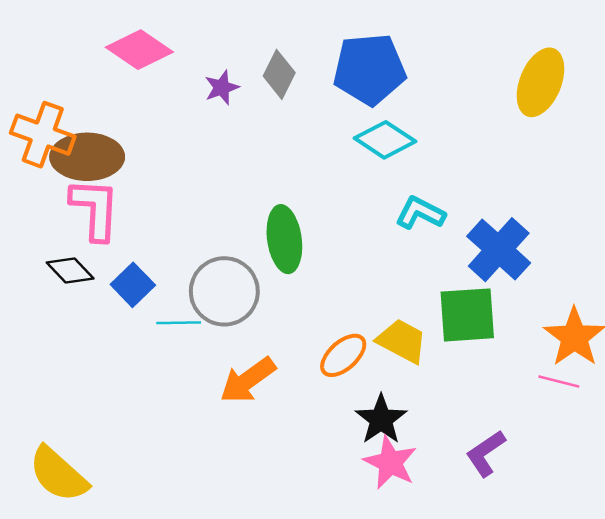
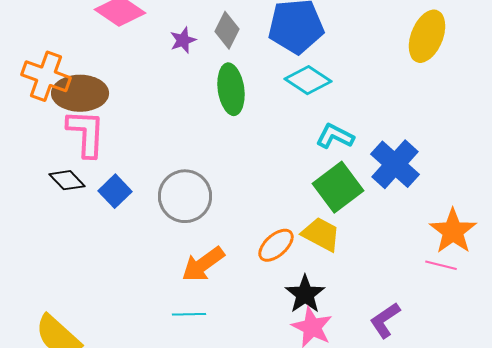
green ellipse: (284, 239) -> (231, 89), moved
green square: (467, 315) -> (338, 187), moved, turned -33
cyan line: (179, 323) -> (189, 314), moved

